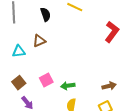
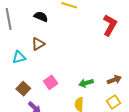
black semicircle: (46, 14) -> (41, 17), turned -40
green arrow: (68, 86) -> (86, 83), moved

